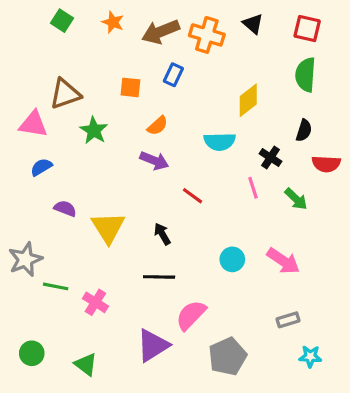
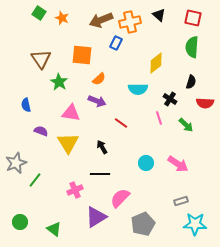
orange star: (113, 22) -> (62, 18), moved
orange cross: (207, 35) -> (130, 22), turned -30
blue rectangle: (173, 75) -> (116, 43), moved
orange square: (130, 87) -> (82, 55), size x1.5
brown triangle: (65, 94) -> (41, 59), turned -45
pink triangle: (33, 124) -> (71, 113), moved
blue semicircle: (41, 167) -> (26, 105), turned -72
green line: (56, 286) -> (35, 180), turned -63
pink cross: (95, 302) -> (75, 190), moved, turned 35
cyan star: (310, 356) -> (195, 224), size x1.6

